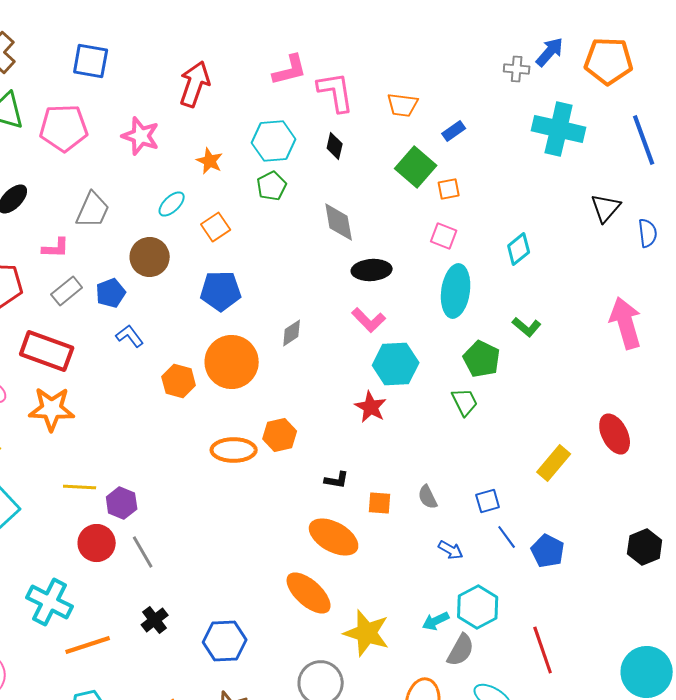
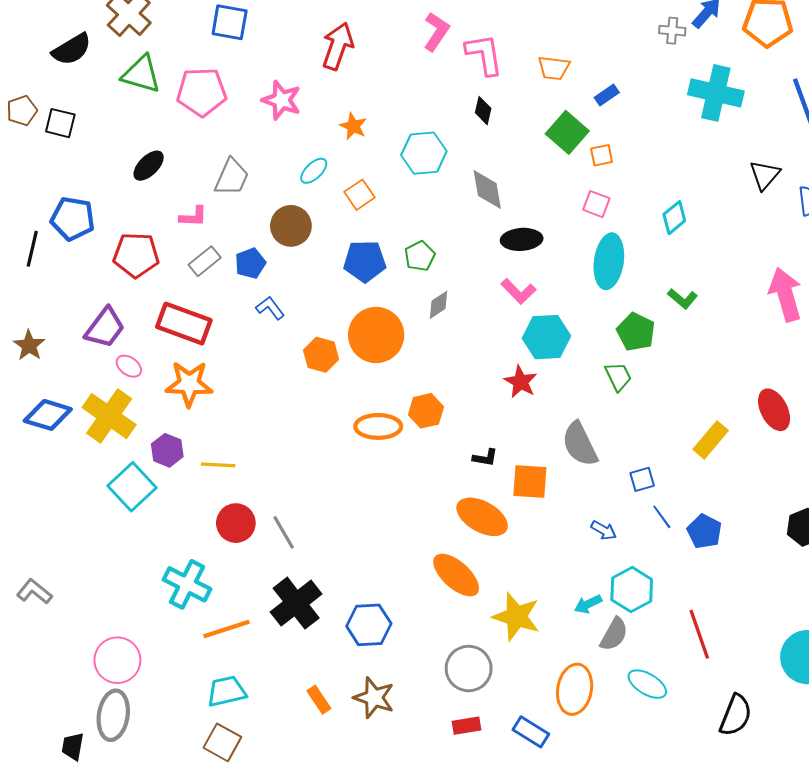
pink L-shape: (290, 70) -> (436, 32), turned -42
cyan hexagon: (274, 141) -> (424, 153), moved
green pentagon: (272, 186) -> (420, 256), moved
gray semicircle: (428, 497) -> (580, 444), moved, size x1.8
purple hexagon: (122, 503) -> (167, 450), moved
orange square: (380, 503) -> (530, 481), size x1.5
black cross: (155, 620) -> (296, 603), size x1.8

